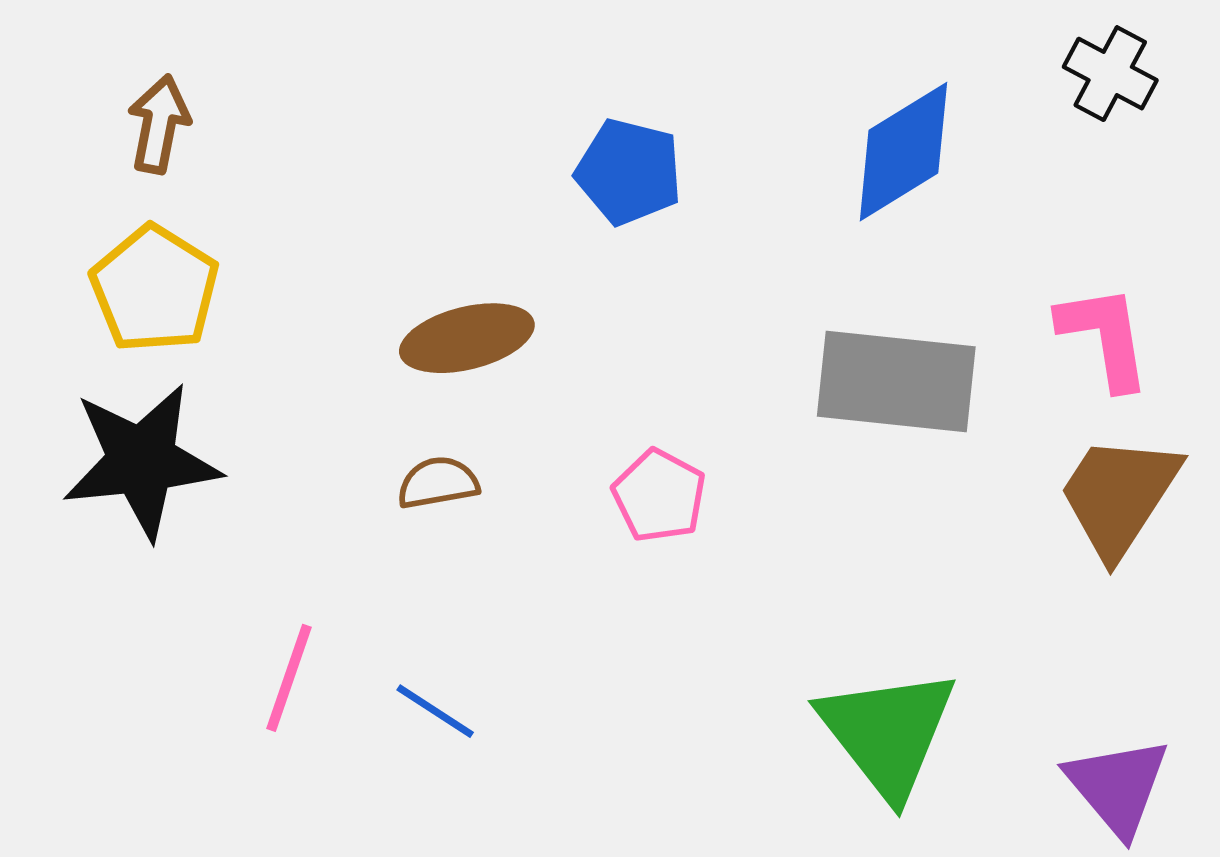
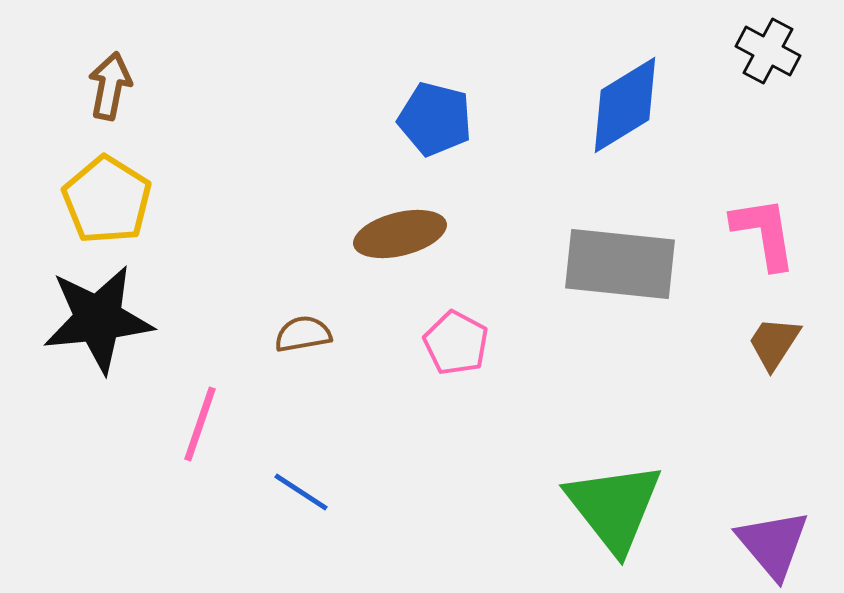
brown ellipse: (467, 338) -> (400, 234), moved
brown trapezoid: (1119, 496) -> (774, 343), size x0.6
pink line: (289, 678) -> (200, 424), moved

